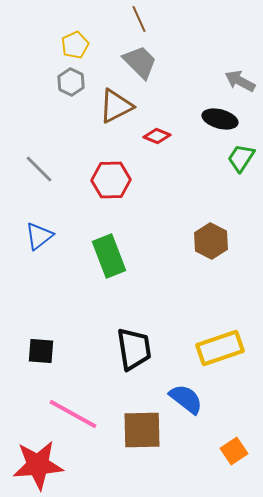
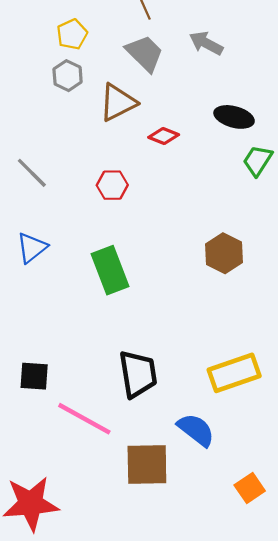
gray arrow: (240, 81) -> (206, 43), moved
red hexagon: (111, 180) -> (112, 185), size x0.7
pink line: (73, 414) -> (84, 419), moved

